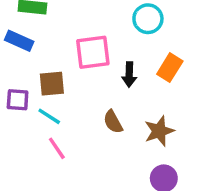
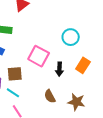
pink square: (93, 52) -> (39, 56), turned 35
brown star: (159, 131) -> (76, 102), turned 30

